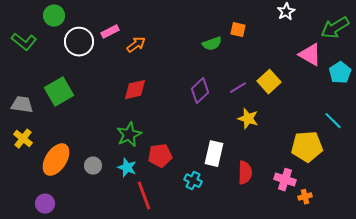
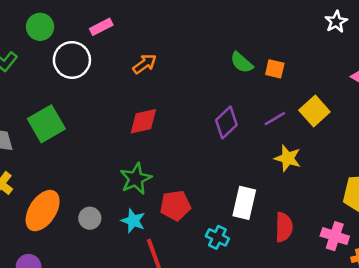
orange square: (238, 30) -> (275, 69), moved
pink rectangle: (110, 32) -> (101, 27), moved
green semicircle: (212, 44) -> (242, 63), turned 60

